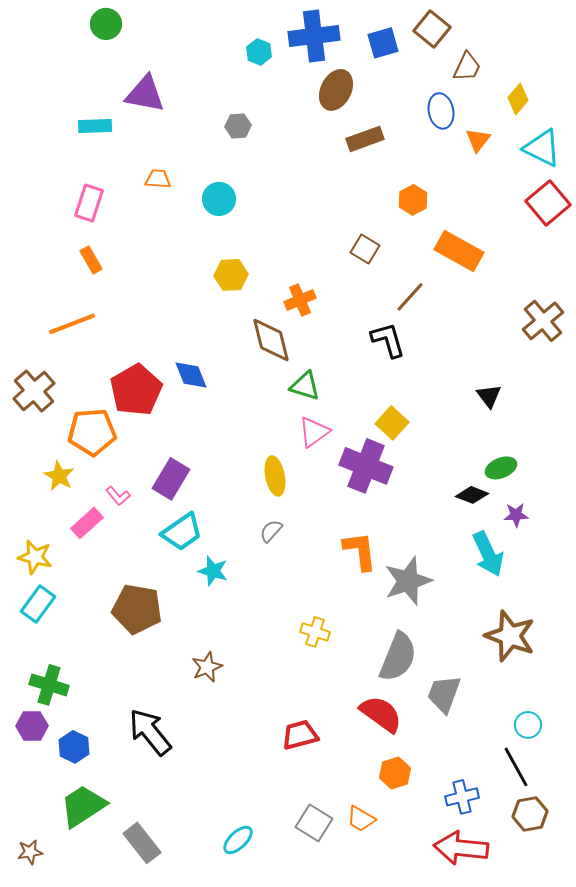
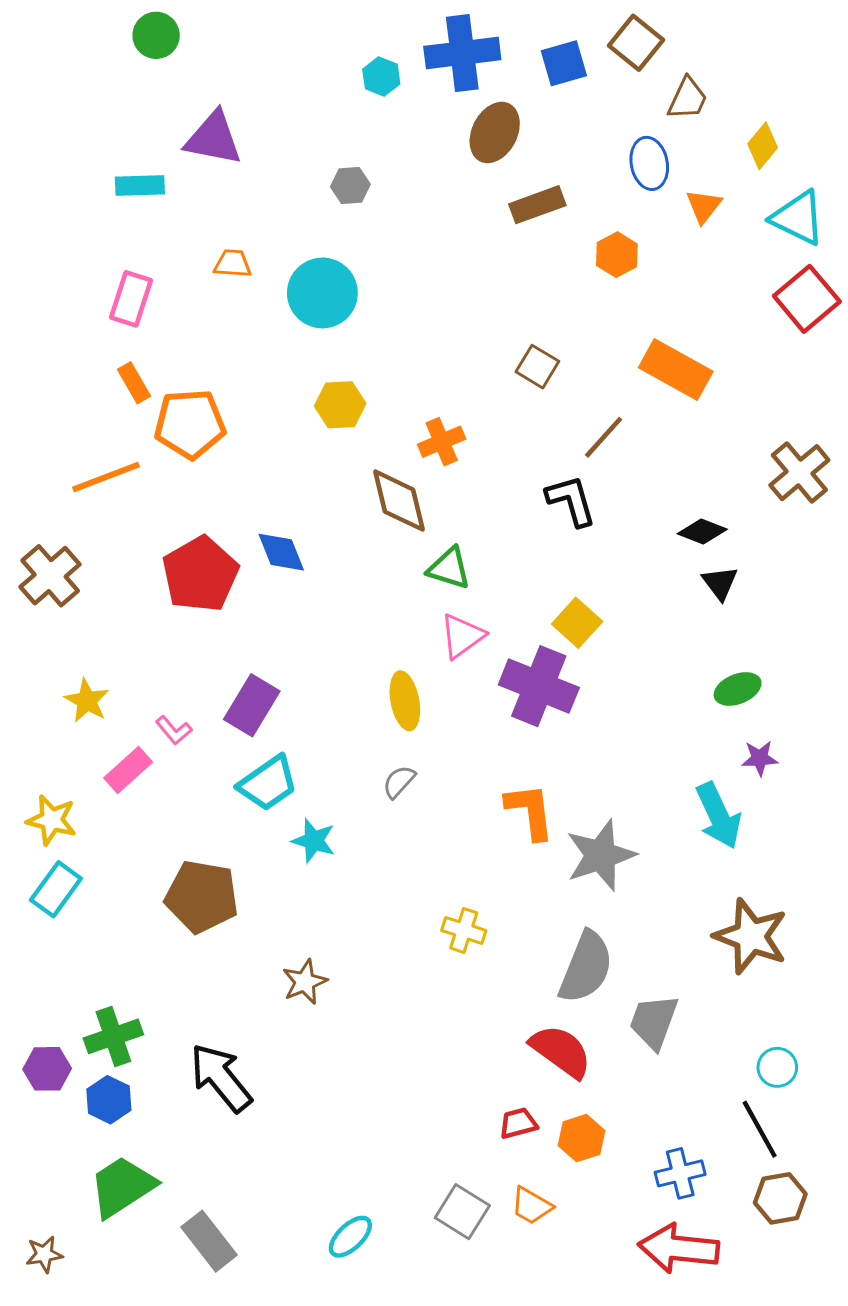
cyan circle: (219, 199) -> (322, 293), size x1.4
orange hexagon: (413, 200) -> (617, 255), moved
orange pentagon: (92, 432) -> (190, 424), moved
black diamond: (472, 495) -> (702, 531), moved
green cross: (49, 685) -> (113, 1036), moved, turned -36
red trapezoid: (300, 735) -> (518, 1123), moved, size x0.7

